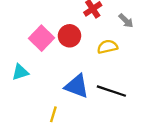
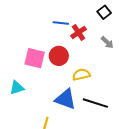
pink square: (41, 38) -> (35, 58), turned -30
yellow semicircle: (107, 47) -> (81, 75), moved

